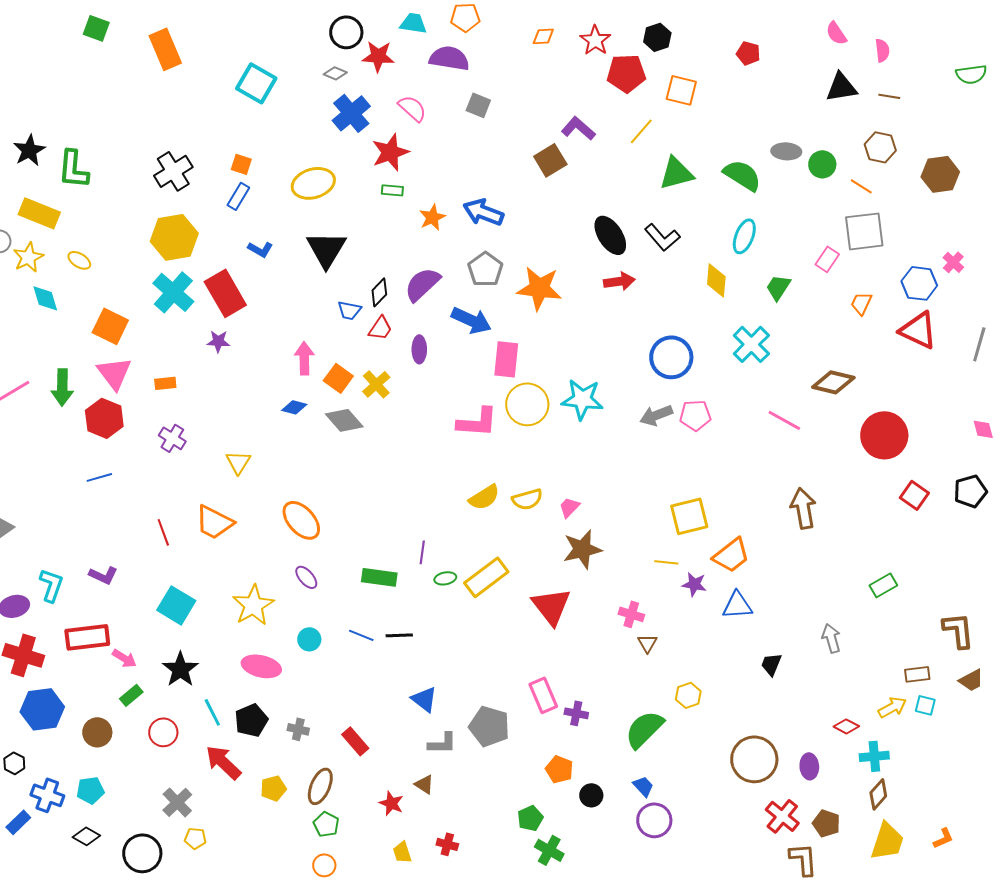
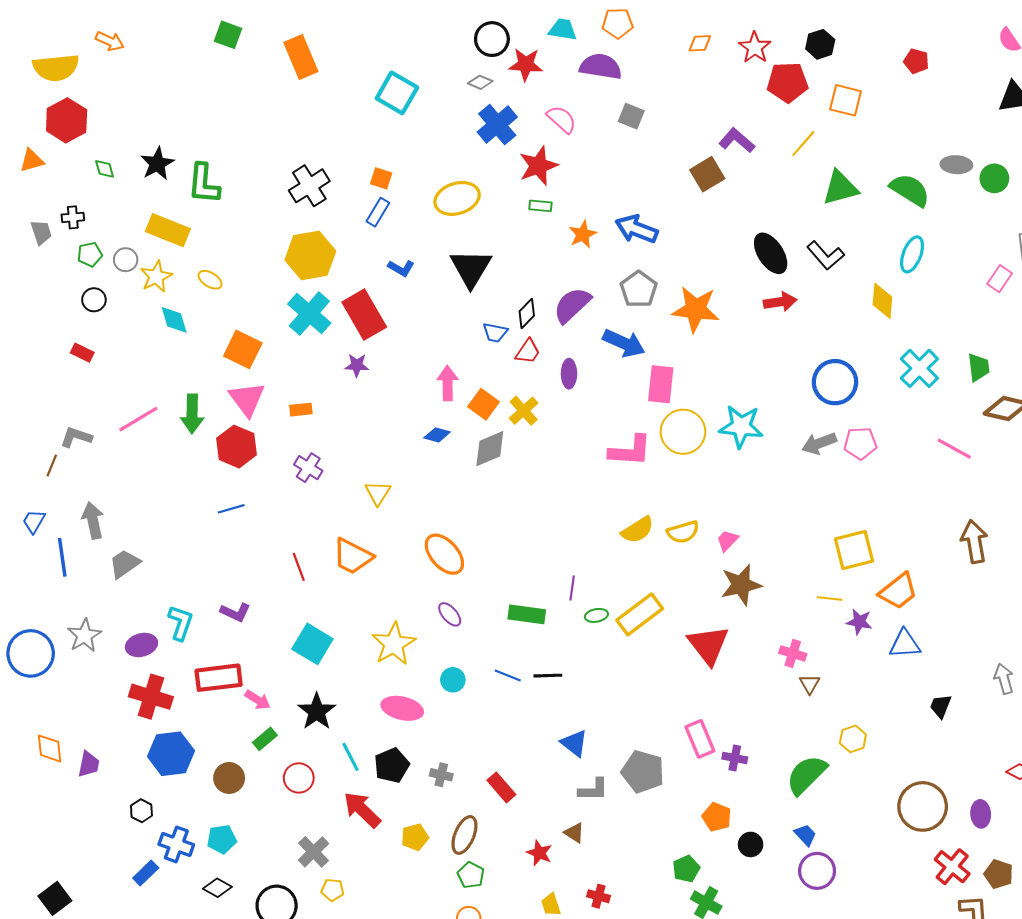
green trapezoid: (778, 287) -> (979, 367), moved, turned 140
gray diamond: (344, 420) -> (490, 449), turned -72

